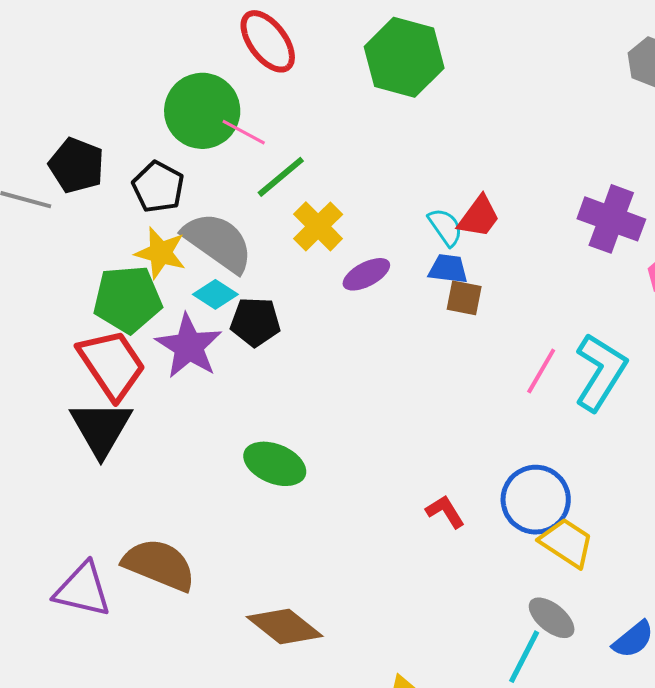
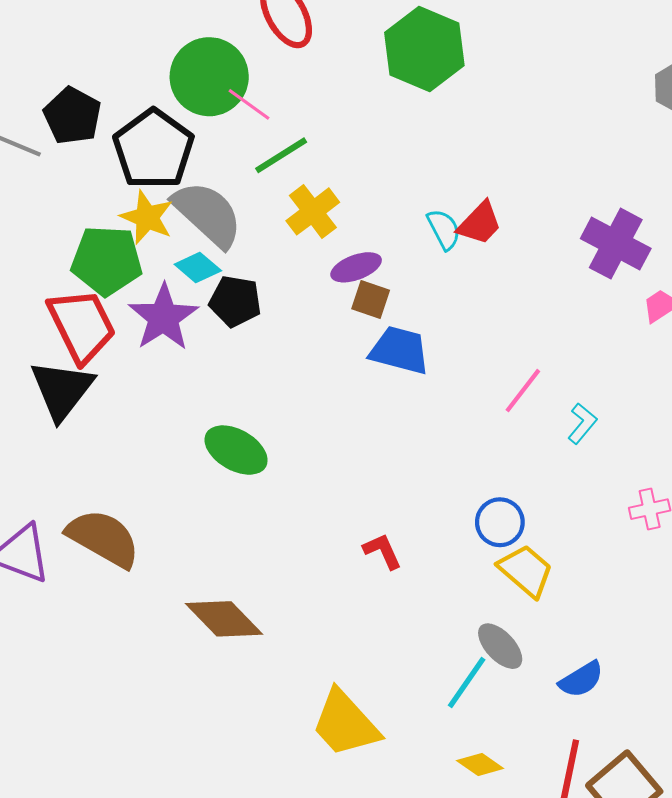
black pentagon: (158, 187) -> (153, 149), size x1.5
blue trapezoid: (448, 269) -> (400, 350), moved, size x1.5
brown square: (464, 298) -> (371, 299), moved
cyan L-shape: (600, 372) -> (582, 423), moved, size x0.5
blue circle: (536, 500) -> (500, 522), size x0.7
red L-shape: (445, 512) -> (382, 551), moved

